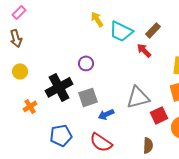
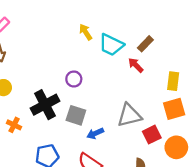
gray square: (88, 97) -> (76, 115), turned 36
orange cross: (30, 106) -> (14, 125), turned -32

